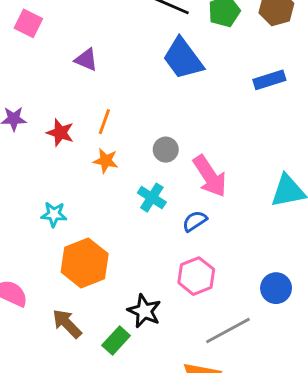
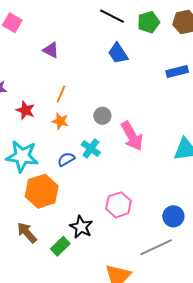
blue trapezoid: (183, 59) -> (118, 53), size x0.7
red star: (60, 133) -> (25, 110), moved
cyan star: (54, 214) -> (22, 156), size x1.8
blue semicircle: (195, 221) -> (66, 159), moved
gray line: (228, 331) -> (156, 247), moved

